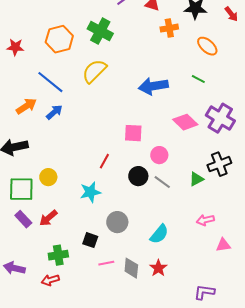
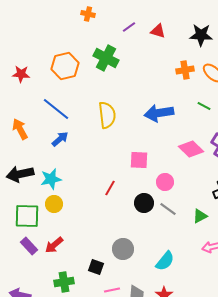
orange cross: (169, 28) -> (185, 70), moved
yellow semicircle: (94, 71) -> (107, 115), moved, turned 128
orange arrow: (26, 106) -> (20, 129), moved, turned -85
green triangle: (196, 179) -> (200, 216), moved
cyan star: (90, 192) -> (51, 179), moved

